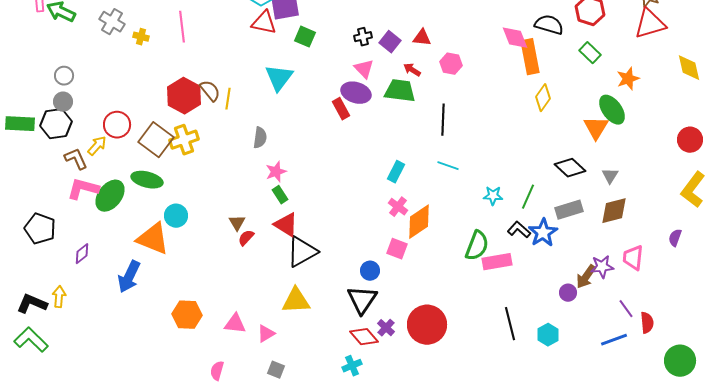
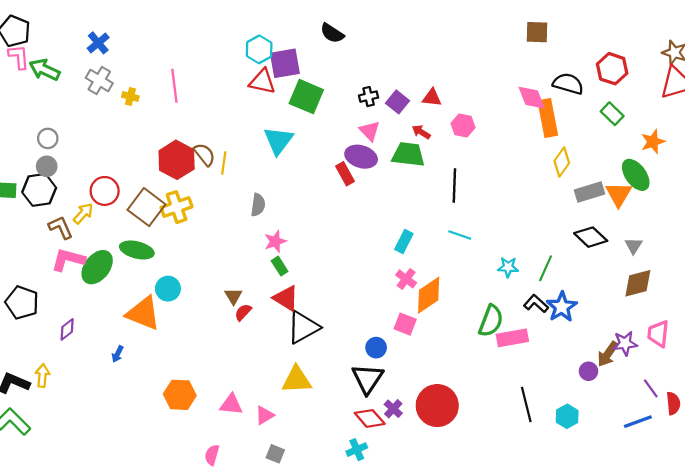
green square: (305, 37) -> (306, 97), size x1.5
gray rectangle: (569, 210) -> (590, 192), moved
blue arrow: (129, 277) -> (118, 354), size x0.5

